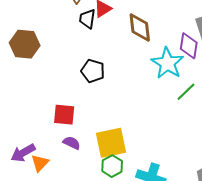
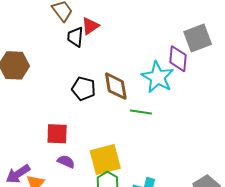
brown diamond: (140, 27) -> (116, 86), moved
green line: (186, 92) -> (141, 112), moved, turned 55

